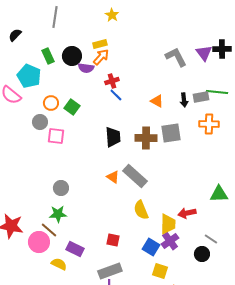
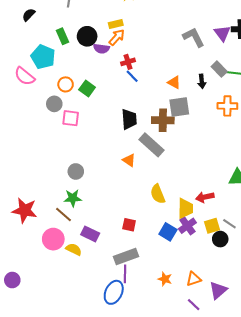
gray rectangle: (201, 97) -> (219, 69), moved, turned 56
gray square: (171, 133) -> (179, 107), moved
gray rectangle: (135, 176) -> (152, 145), moved
pink circle: (39, 242) -> (53, 239), moved
yellow square: (160, 271) -> (212, 226), moved, turned -35

